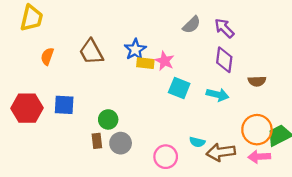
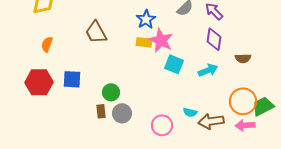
blue star: (135, 50) -> (146, 19), moved
orange semicircle: (47, 56) -> (47, 44), moved
pink star: (165, 61) -> (161, 40), size x1.4
cyan arrow: (217, 95) -> (208, 70), turned -36

